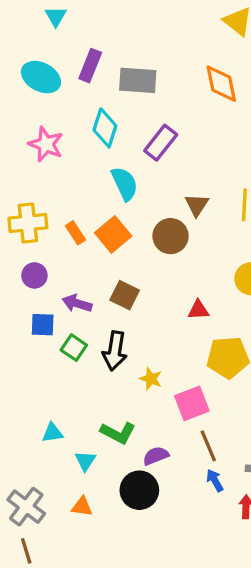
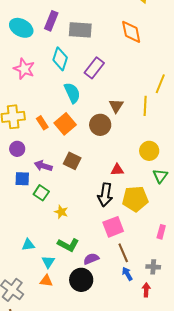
black arrow: (115, 351) -> (105, 195), moved
yellow star: (151, 379) -> (61, 212), moved
orange triangle: (82, 507) -> (46, 281), moved

